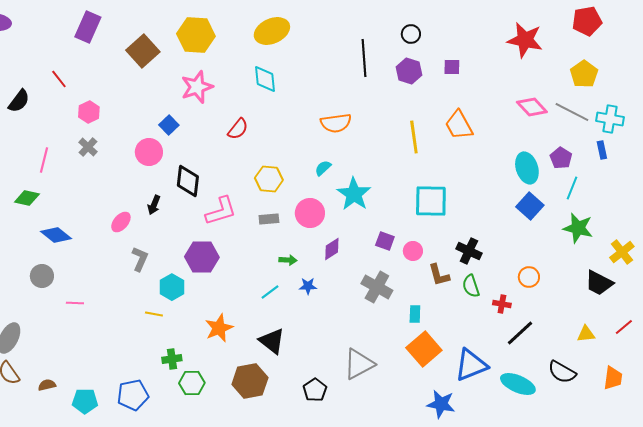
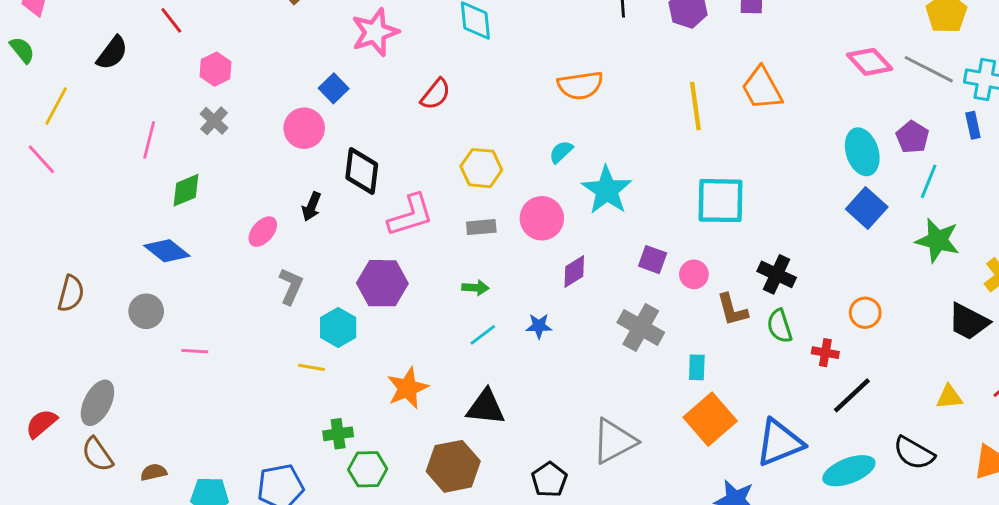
green diamond: (27, 198) -> (186, 190), moved, turned -35
green arrow: (288, 260) -> (475, 288), moved
black triangle: (272, 341) -> (486, 407), turned -32
cyan ellipse: (518, 384) -> (849, 471), turned -44

